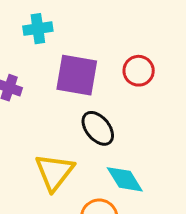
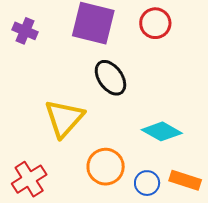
cyan diamond: (125, 179) -> (162, 131), moved, turned -33

